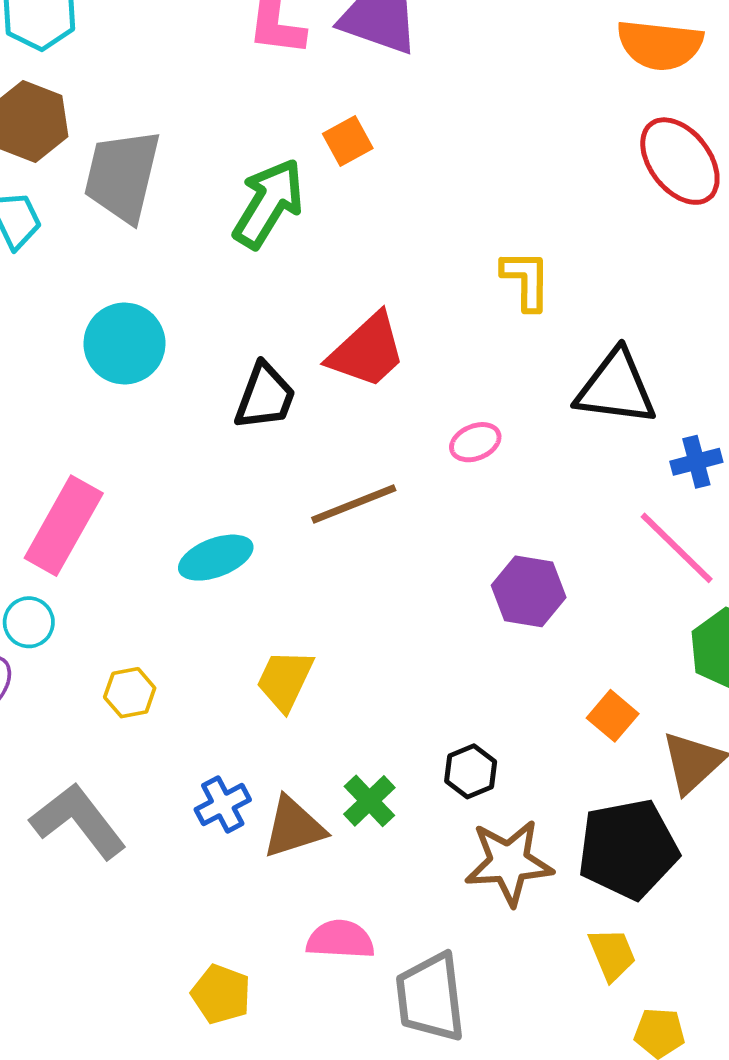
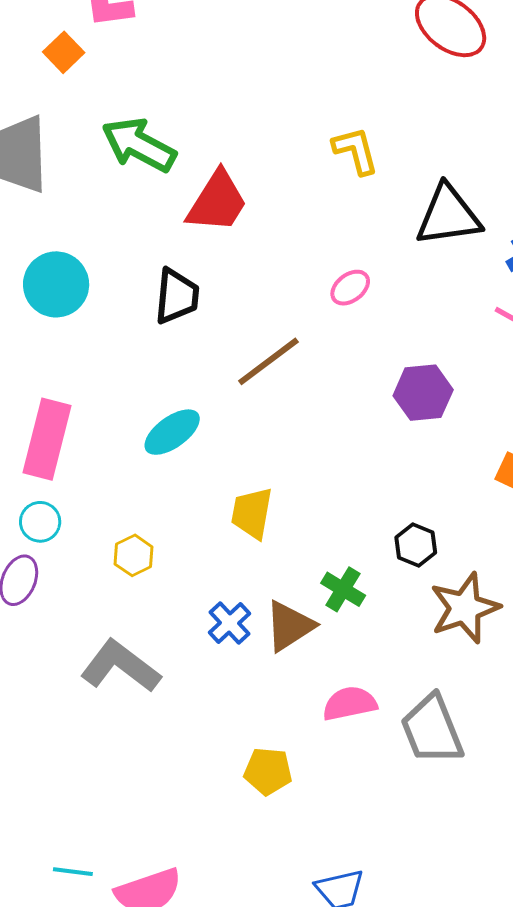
orange square: (348, 141) -> (64, 52), moved
green arrow: (269, 203) -> (139, 145), turned -78
red trapezoid: (367, 351) -> (217, 202), moved

